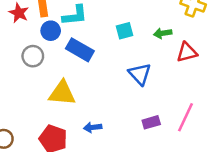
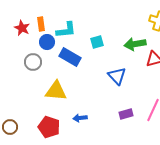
cyan square: (124, 31) -> (97, 42), moved
green arrow: (163, 33) -> (135, 44), size x1.5

